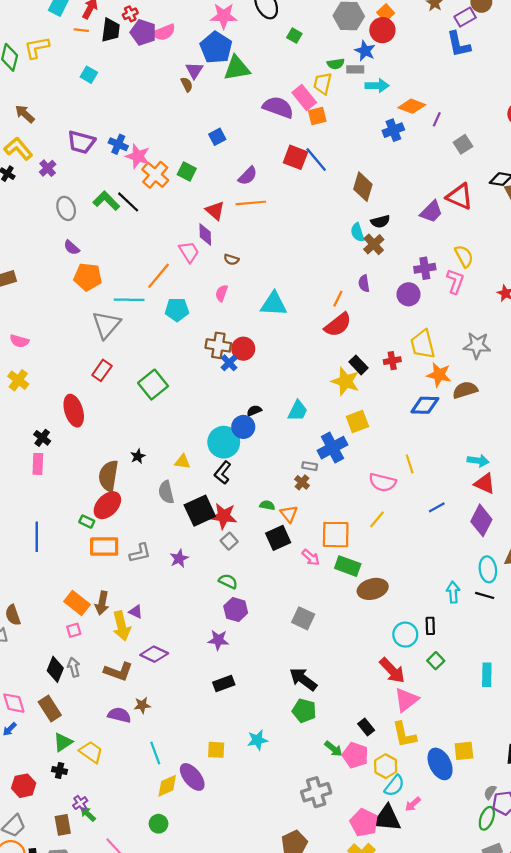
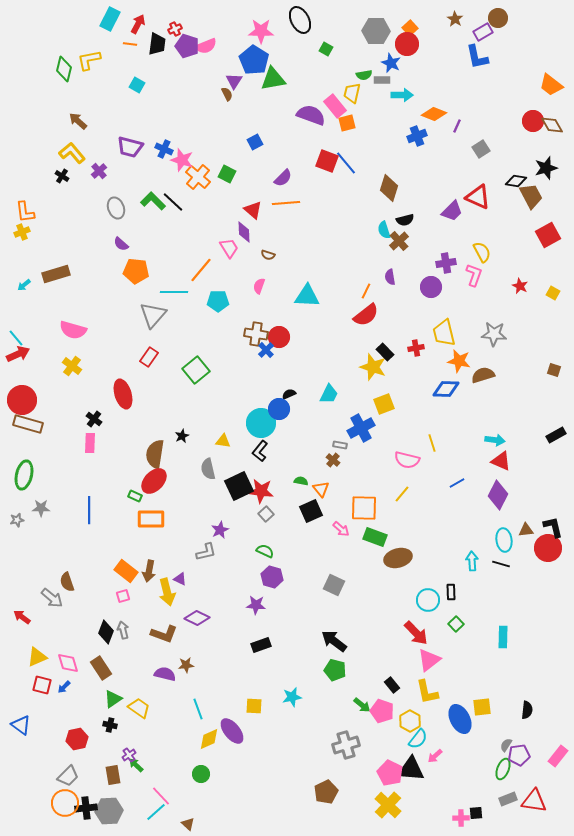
pink semicircle: (19, 341) -> (73, 330), size x1.5
gray L-shape: (140, 553) -> (206, 552), moved

